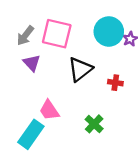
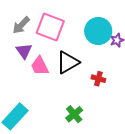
pink trapezoid: (49, 110) -> (40, 66), moved

